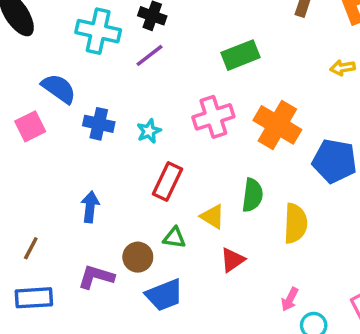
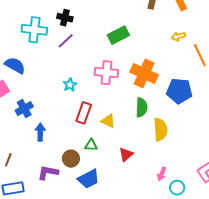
pink cross: (213, 117) -> (106, 73), turned 30
blue cross: (99, 124) -> (24, 109), moved, turned -36
green semicircle: (252, 195) -> (142, 107), moved
yellow triangle: (213, 216) -> (108, 121), moved

